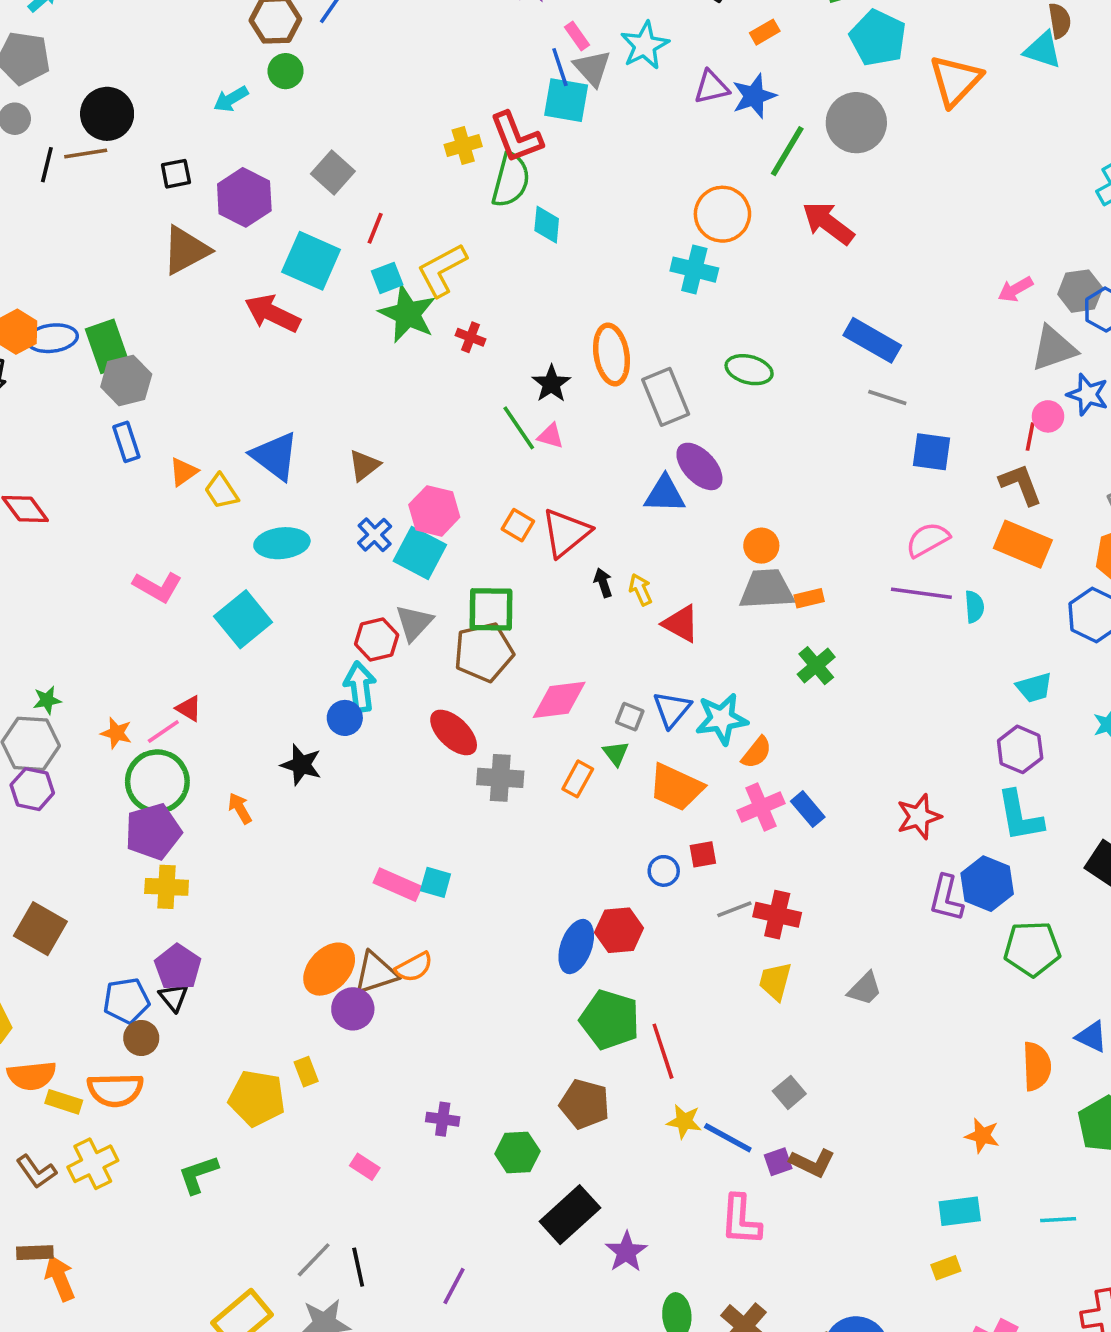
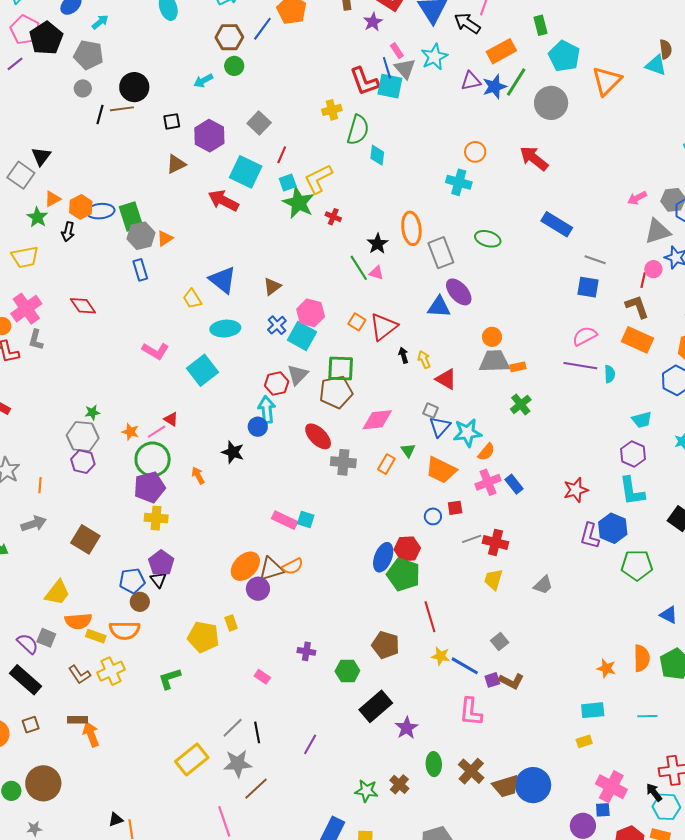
orange rectangle: (765, 32) -> (501, 51), size x1.8
red L-shape: (516, 137) -> (364, 81), moved
green line: (787, 151) -> (516, 82), moved
orange circle: (722, 214) -> (475, 152), size x0.7
brown triangle: (186, 250) -> (176, 164), size x0.7
gray line: (887, 398) -> (595, 260), moved
orange triangle: (183, 472) -> (165, 238), moved
gray square: (630, 717) -> (431, 411), moved
green pentagon: (610, 1020) -> (403, 575), moved
orange semicircle: (1037, 1066) -> (642, 658), moved

